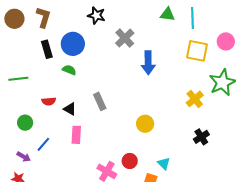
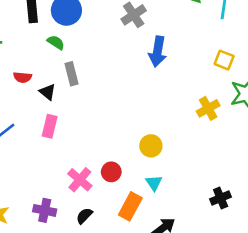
yellow square: (197, 51) -> (224, 60), moved, size x0.7
gray rectangle: (100, 101) -> (71, 74), moved
yellow circle: (145, 124) -> (151, 146), moved
black cross: (201, 137) -> (221, 198), moved

